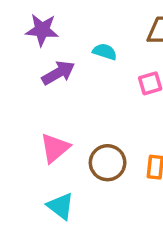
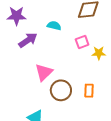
pink triangle: (55, 148) -> (44, 72), moved

